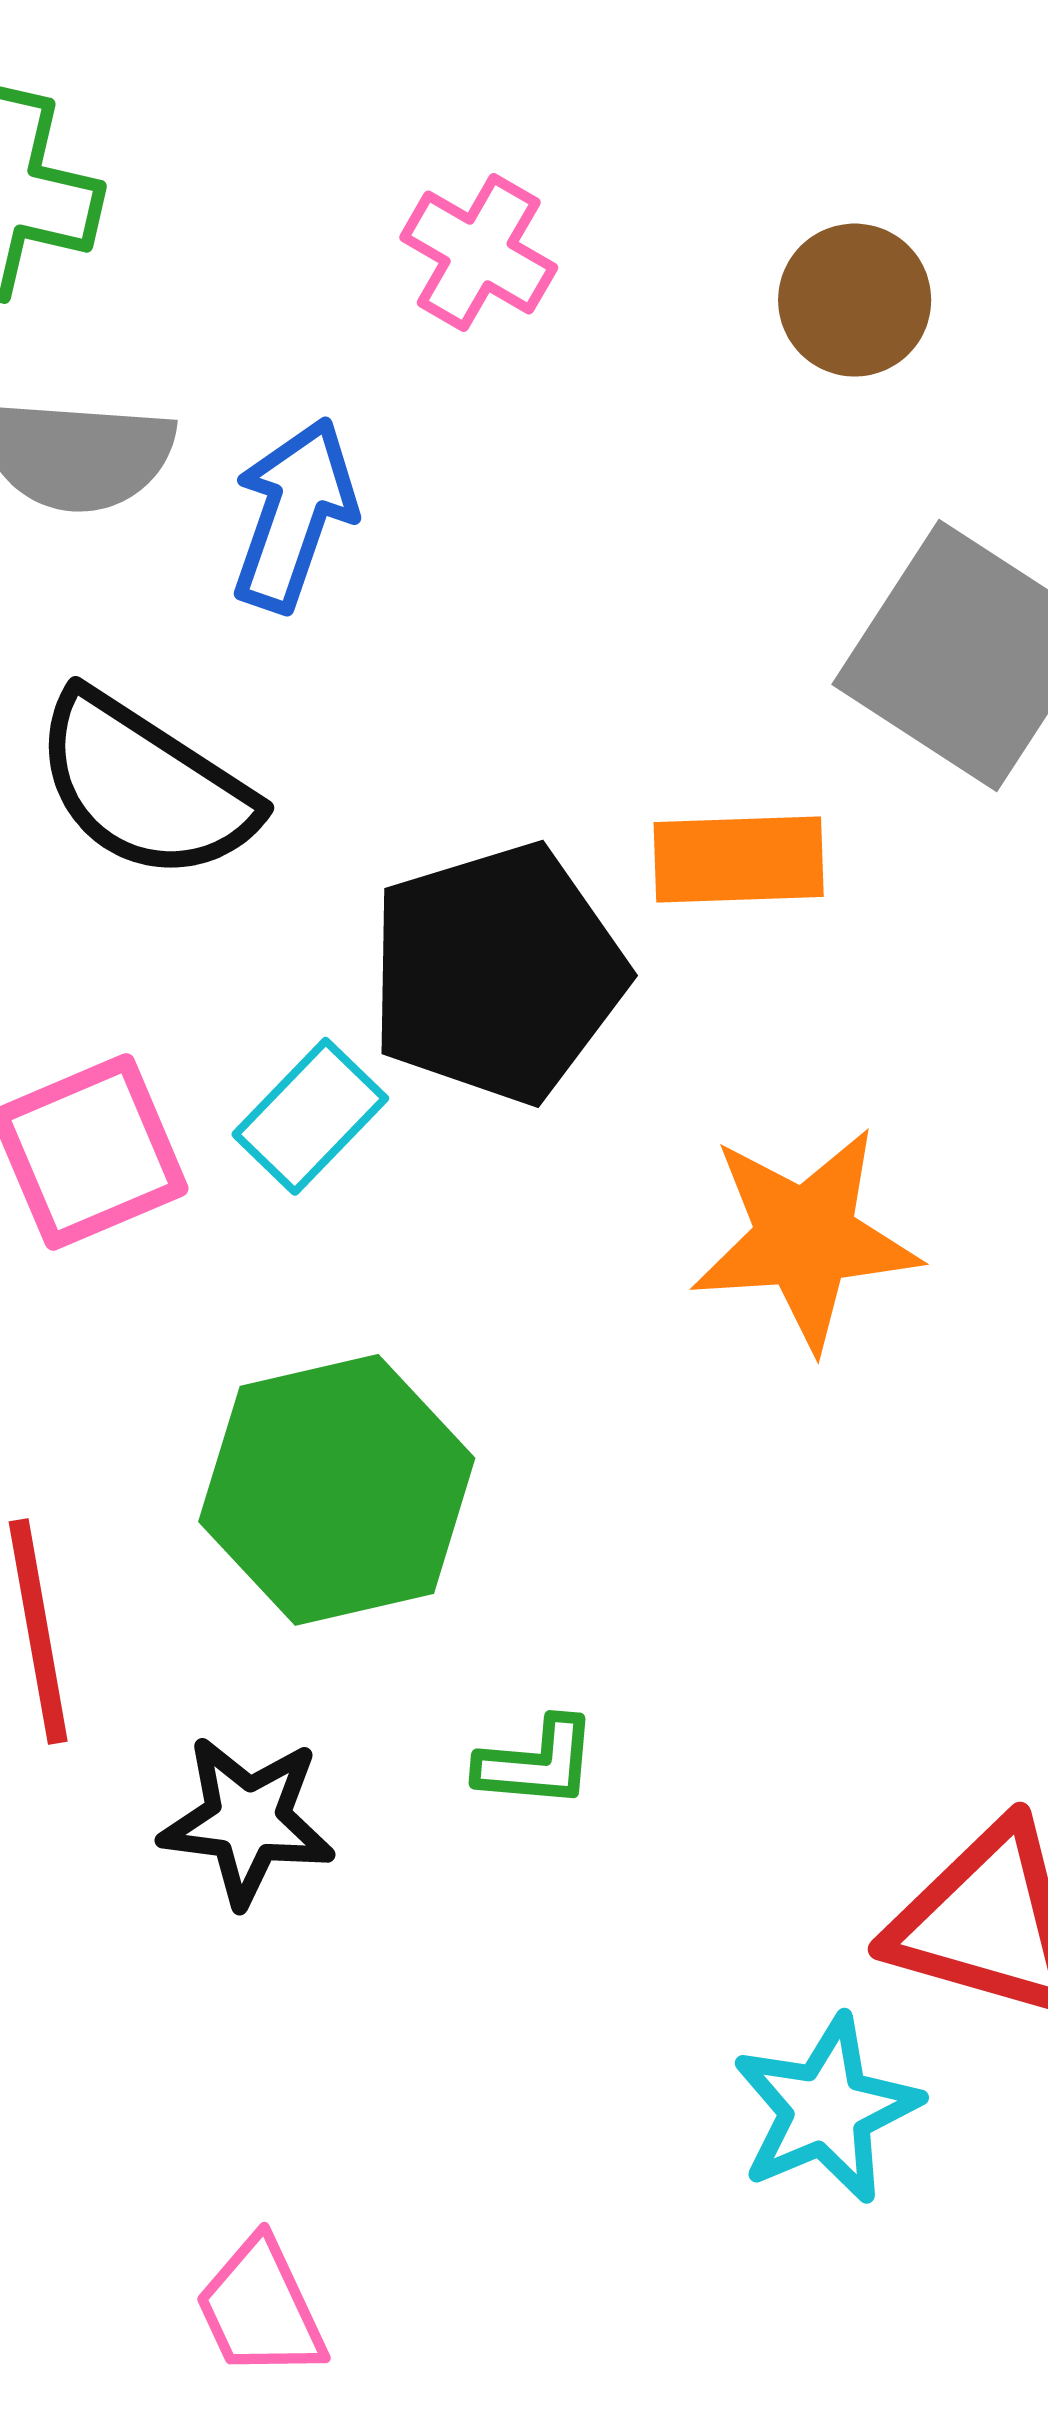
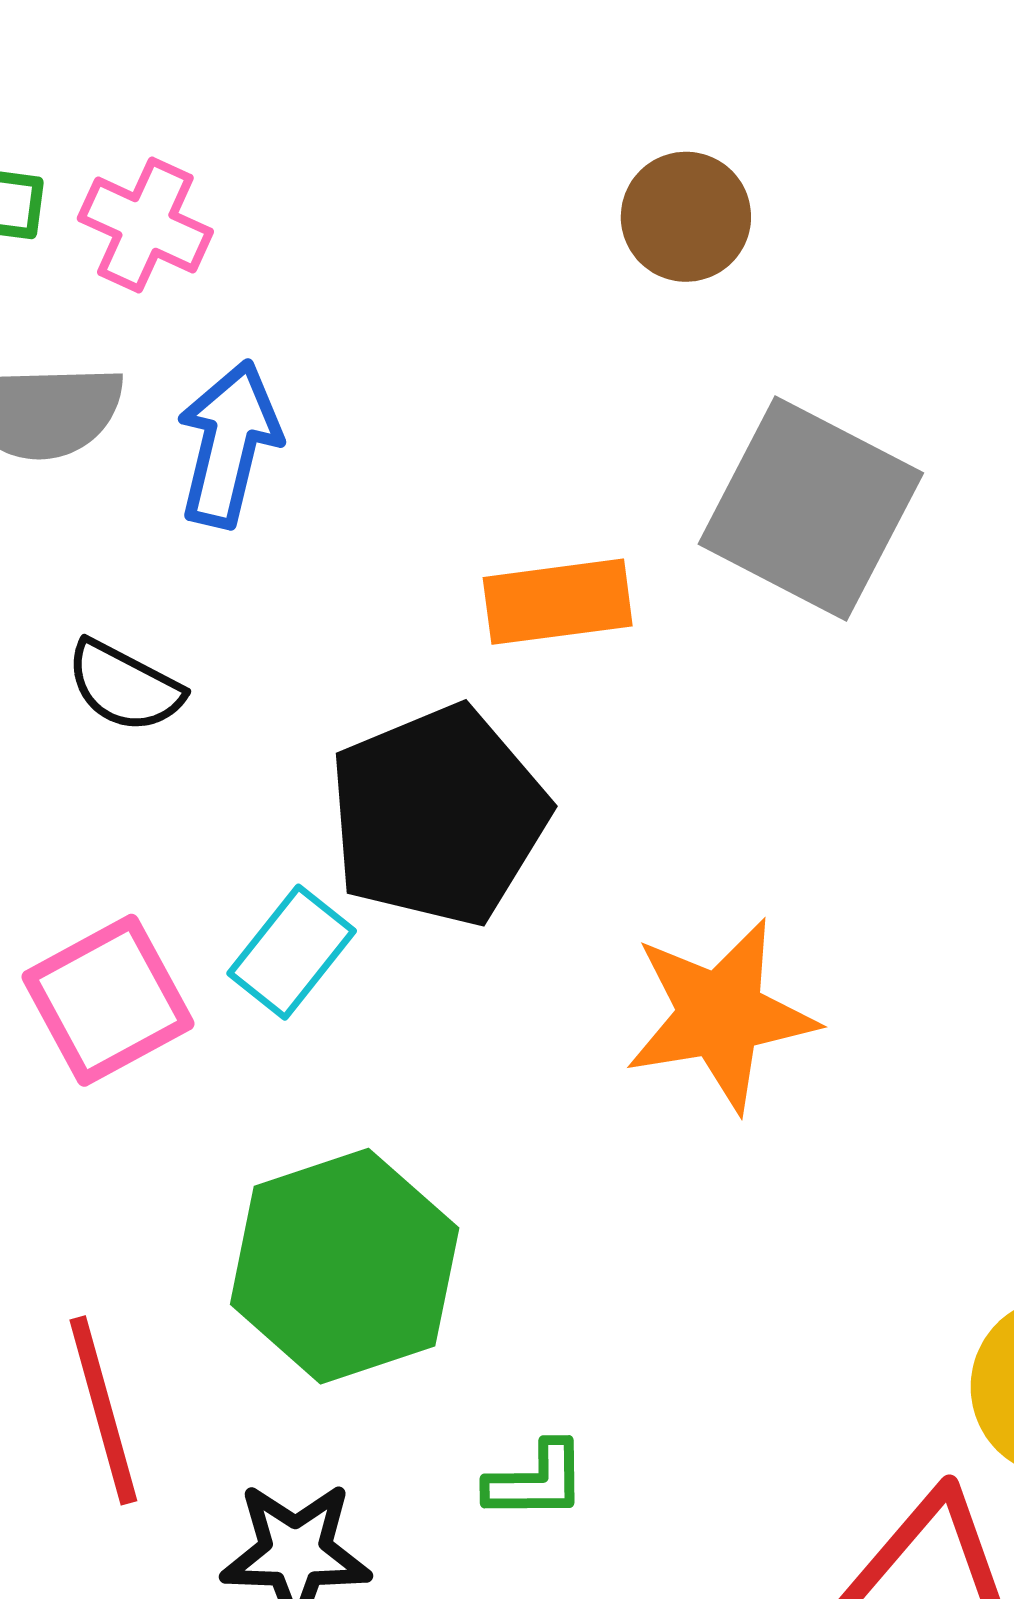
pink cross: (479, 252) -> (145, 225), moved
black semicircle: (145, 786) -> (124, 686), size x0.6
orange rectangle: (739, 860) -> (558, 602), moved

